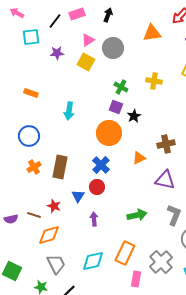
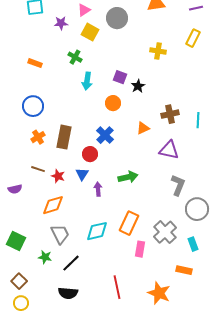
pink triangle: (88, 40) -> (84, 10), moved
green cross: (121, 87) -> (75, 57), moved
cyan arrow: (69, 111) -> (87, 81), moved
orange circle: (109, 133) -> (113, 103), size x0.6
red circle: (97, 187) -> (90, 154), moved
blue triangle: (78, 196) -> (82, 174), moved
brown line: (34, 215) -> (38, 169), moved
green arrow: (137, 215) -> (128, 177), moved

